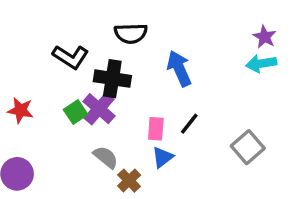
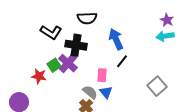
red star: (20, 110) -> (39, 76), moved
black line: (189, 124) -> (122, 61), moved
gray semicircle: (106, 157) -> (90, 92), moved
blue triangle: (163, 157) -> (106, 92), turned -32

